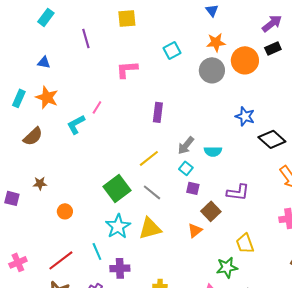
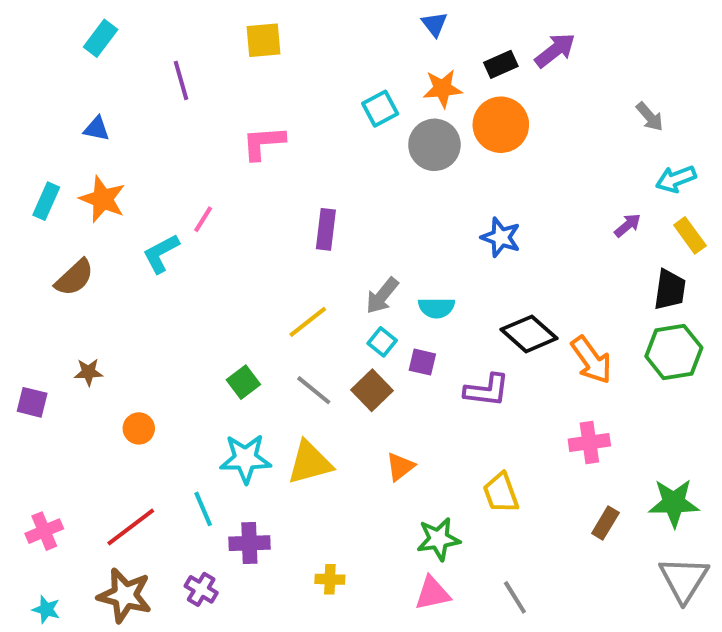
black rectangle: (273, 48) -> (501, 64), moved
cyan square: (172, 50) -> (380, 109), moved
black diamond: (272, 139) -> (529, 334), moved
green square: (117, 188) -> (243, 382), size x0.6
purple square: (193, 188) -> (422, 362), moved
brown square: (211, 211) -> (372, 390), moved
cyan star: (118, 226) -> (245, 459), turned 30
green star: (227, 267) -> (438, 539), moved

